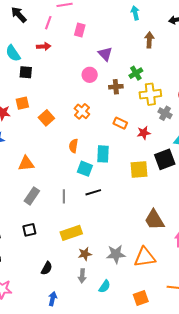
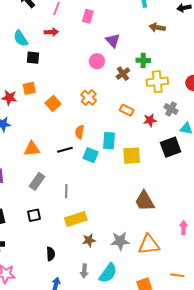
brown arrow: (149, 40) -> (157, 27), turned -84
green cross: (136, 73) -> (143, 60), turned 32
brown cross: (116, 87) -> (123, 74), turned -32
gray cross: (165, 113) -> (171, 109), moved
yellow square: (139, 170) -> (132, 156), moved
black line: (93, 192) -> (65, 150), moved
gray line: (64, 196) -> (66, 191), moved
brown trapezoid: (154, 220) -> (145, 201), moved
black semicircle: (47, 268) -> (51, 254), turned -32
gray arrow: (82, 276) -> (84, 271), moved
cyan semicircle: (105, 286) -> (108, 273), size x1.5

